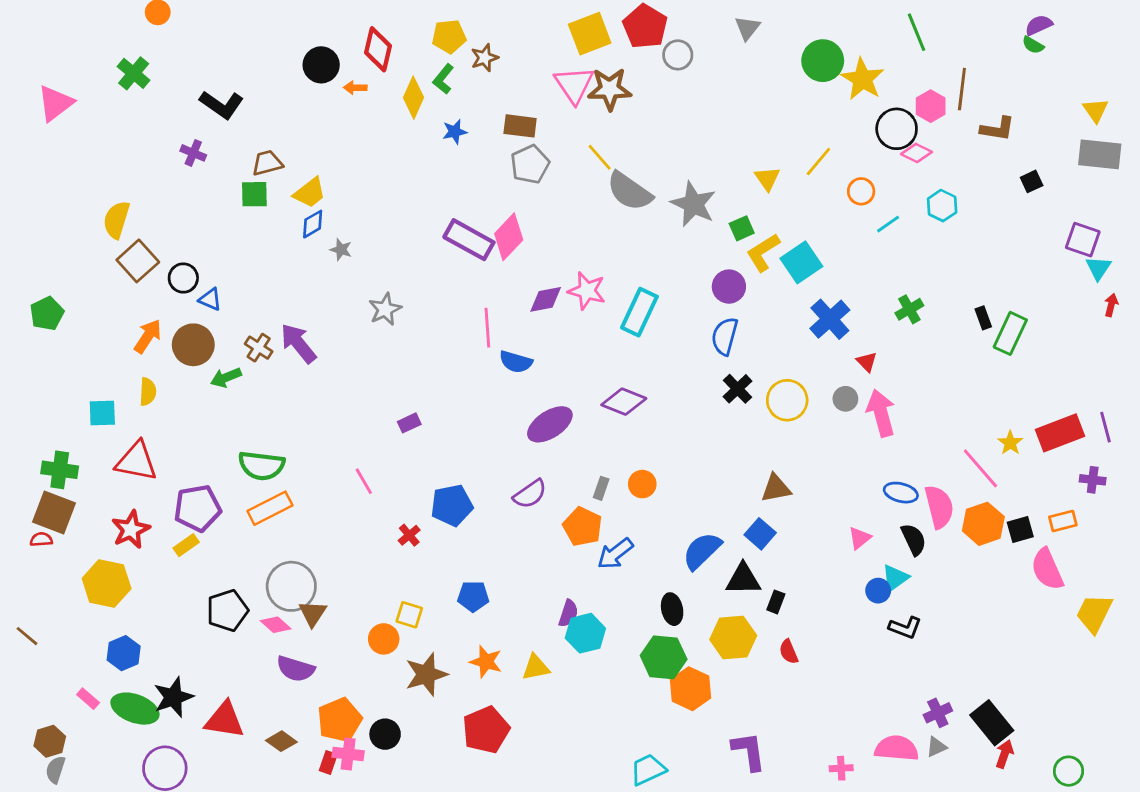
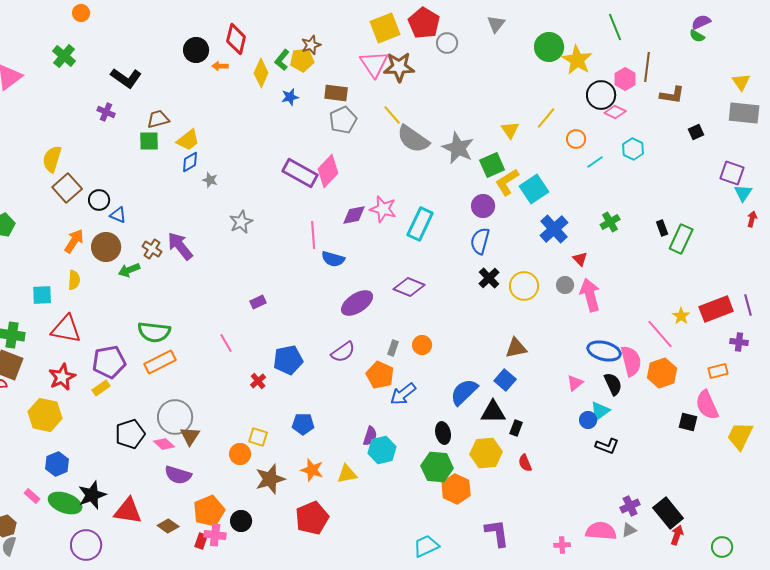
yellow pentagon: (449, 36) -> (302, 60), moved
green square: (742, 228) -> (492, 165), size x1.4
blue ellipse: (901, 493) -> (604, 351), size x1.4
black square: (1020, 530) -> (688, 422), moved, turned 30

